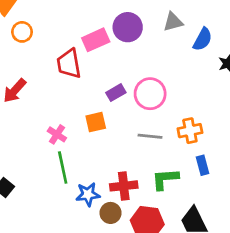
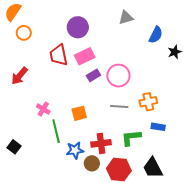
gray triangle: (173, 22) -> (126, 18), moved
purple circle: (128, 27) -> (78, 27), moved
pink rectangle: (96, 40) -> (85, 56), moved
orange square: (96, 122) -> (79, 113), moved
pink cross: (57, 134) -> (43, 109), moved
blue rectangle: (203, 165) -> (158, 127), turned -64

